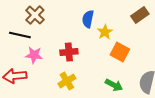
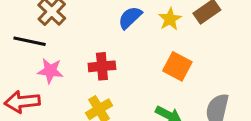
blue semicircle: (88, 19) -> (130, 18), turned 36
yellow star: (105, 32) -> (170, 19), moved

